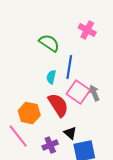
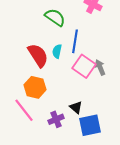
red semicircle: (58, 105) -> (38, 55), moved

